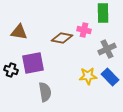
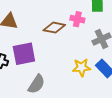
gray semicircle: (45, 92) -> (36, 84), turned 42

